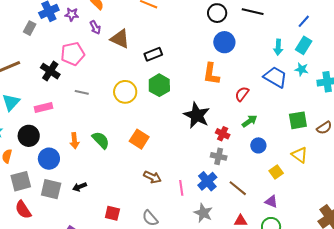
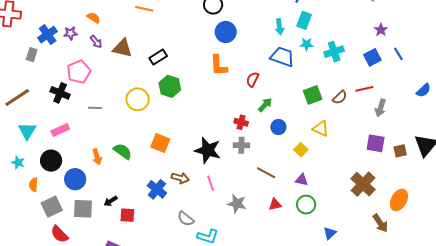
black star: (197, 115) -> (208, 150), moved
blue cross: (207, 181) -> (157, 189), moved
red square: (112, 213) -> (127, 215), moved

